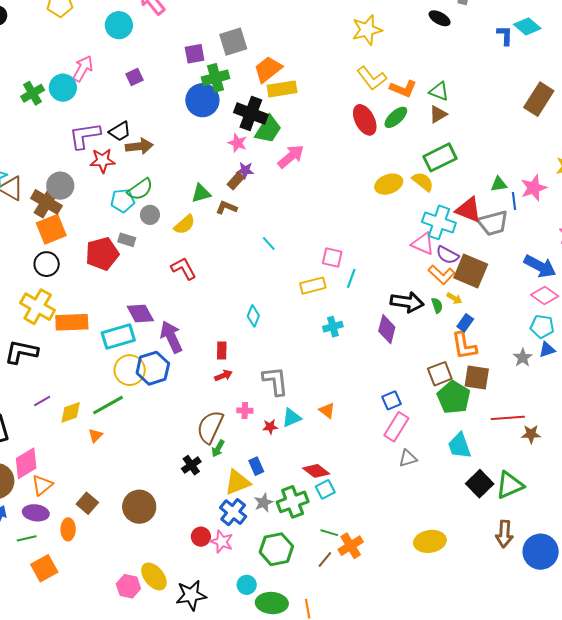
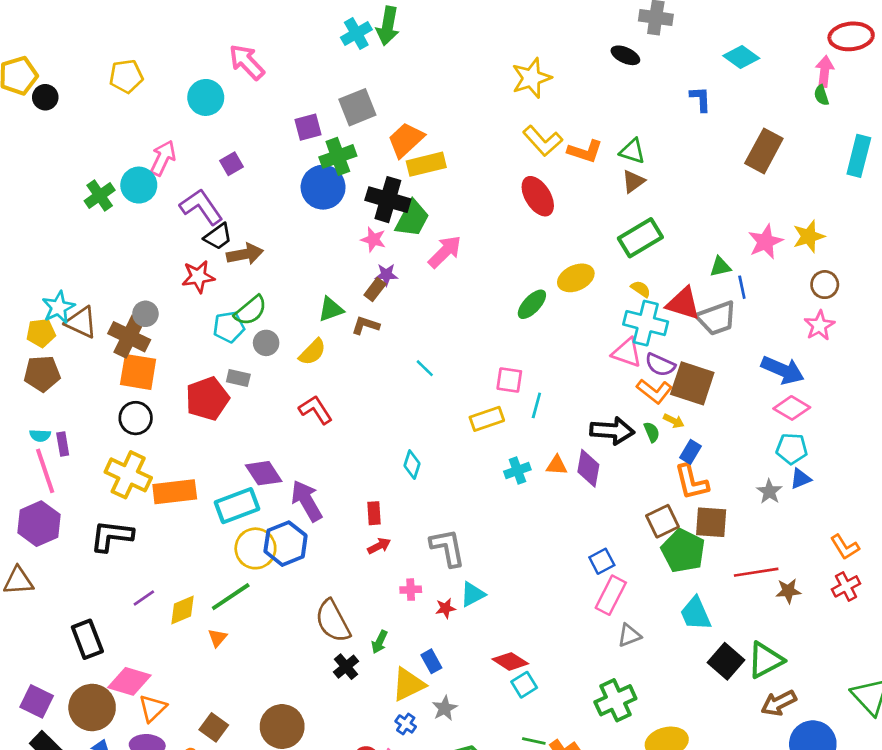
blue L-shape: (505, 35) -> (700, 99), moved
green ellipse: (396, 117) -> (532, 304), moved
purple L-shape: (85, 136) -> (201, 207), moved, turned 68
yellow semicircle: (423, 182) -> (641, 289), moved, size x0.7
gray circle: (60, 186) -> (145, 314), size x0.7
pink star: (534, 188) -> (765, 242), moved
orange square: (51, 229) -> (138, 372), turned 36
orange triangle: (327, 410) -> (557, 465), moved, turned -30
brown semicircle: (210, 427) -> (333, 621), moved, turned -48
pink diamond: (26, 463) -> (129, 681), turned 52
green cross: (293, 502) -> (615, 700), moved
blue cross: (233, 512) -> (406, 724), size x0.6
brown arrow: (504, 534) -> (779, 703), moved, turned 64

